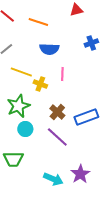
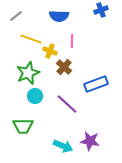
brown cross: (57, 112) -> (64, 67), moved
purple star: (80, 174) -> (90, 141), turned -30

